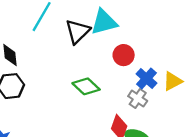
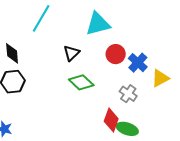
black triangle: (78, 31) -> (71, 53), moved, size x0.7
blue cross: (146, 78) -> (138, 63), moved

